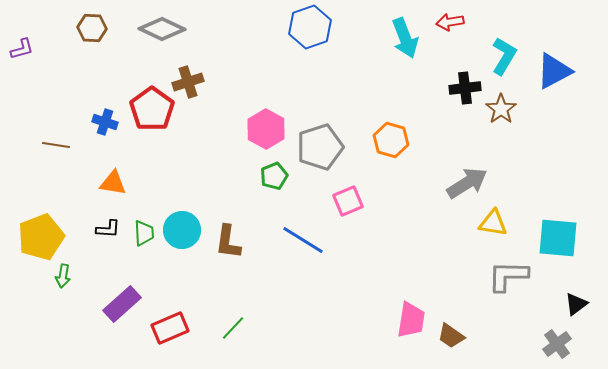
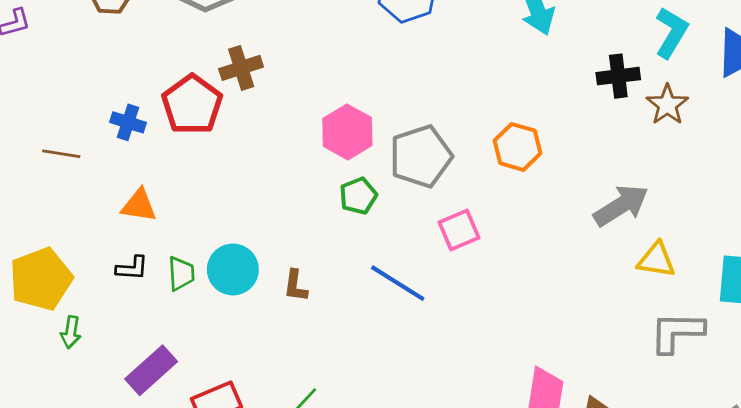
brown L-shape: (228, 242) -> (296, 286), size x0.7

